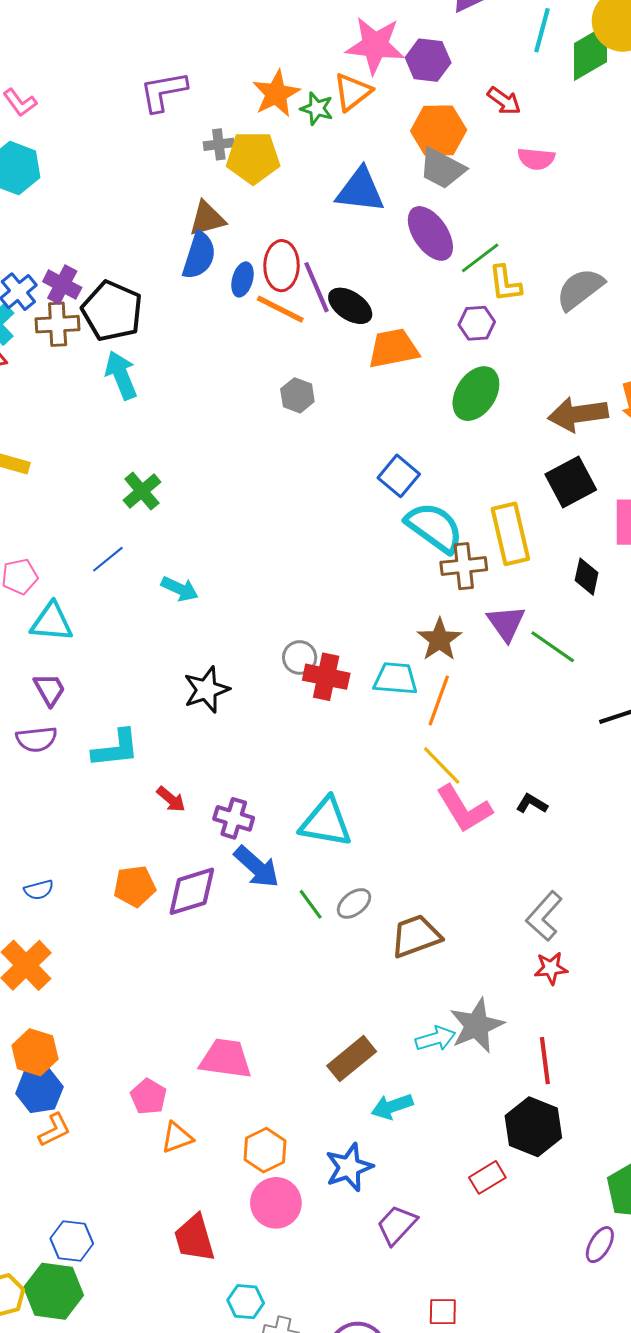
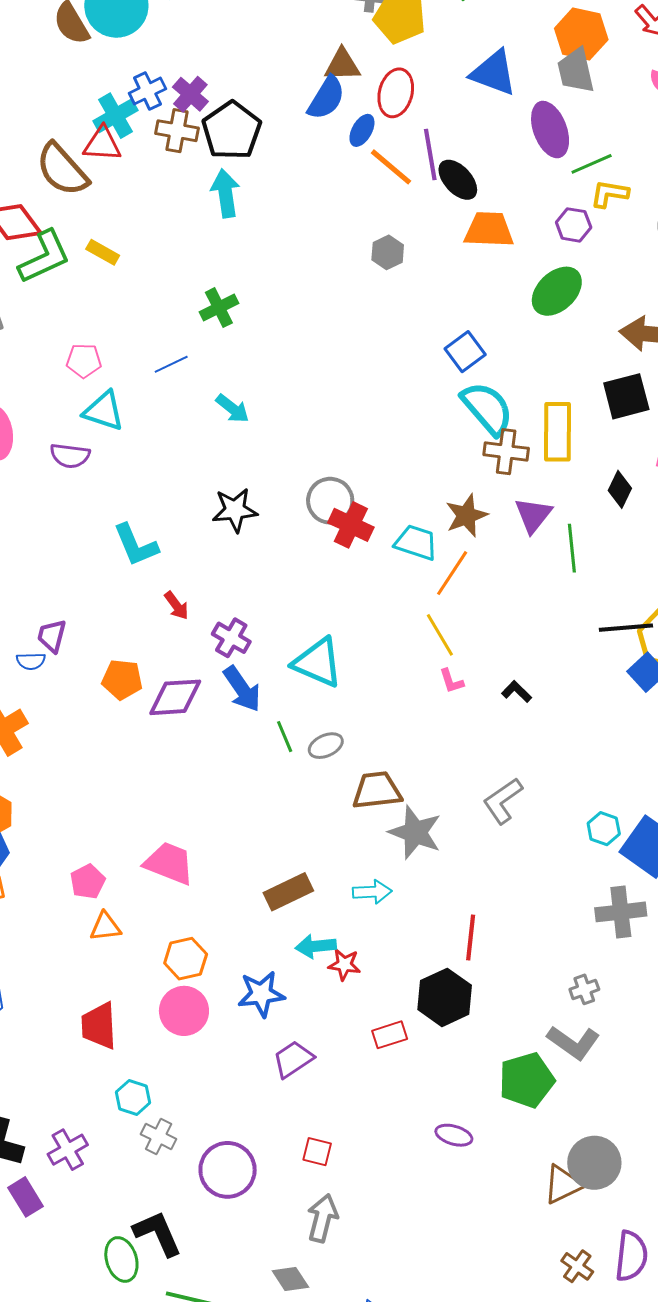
gray trapezoid: (442, 168) -> (576, 71), turned 36
red ellipse: (281, 266) -> (396, 93), moved
yellow L-shape: (505, 283) -> (609, 194), turned 93
green line: (553, 647) -> (572, 548), turned 36
gray circle: (300, 657) -> (330, 501), size x1.4
purple trapezoid: (49, 690) -> (52, 636), moved, turned -150
purple semicircle: (36, 739) -> (70, 456), moved
cyan L-shape: (116, 749) -> (136, 545), turned 60
pink L-shape: (464, 809) -> (451, 681), size x0.5
red star: (551, 968) -> (344, 965), moved
gray star: (477, 1026) -> (415, 832), moved, turned 30
purple ellipse: (600, 1245) -> (454, 1135), moved, turned 63

